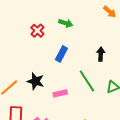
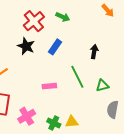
red cross: (37, 31) -> (34, 21), size x1.5
black star: (36, 81) -> (26, 46), moved

